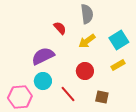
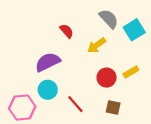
gray semicircle: (87, 14) -> (109, 19), moved, turned -36
cyan square: (119, 40) -> (134, 30), moved
red circle: (85, 71) -> (107, 78), moved

